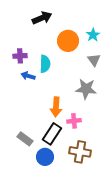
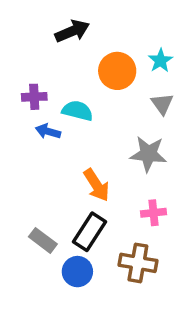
cyan semicircle: (45, 64) -> (77, 111), turned -78
orange arrow: (56, 107) -> (96, 185), turned -36
pink cross: (74, 121) -> (154, 213), moved

